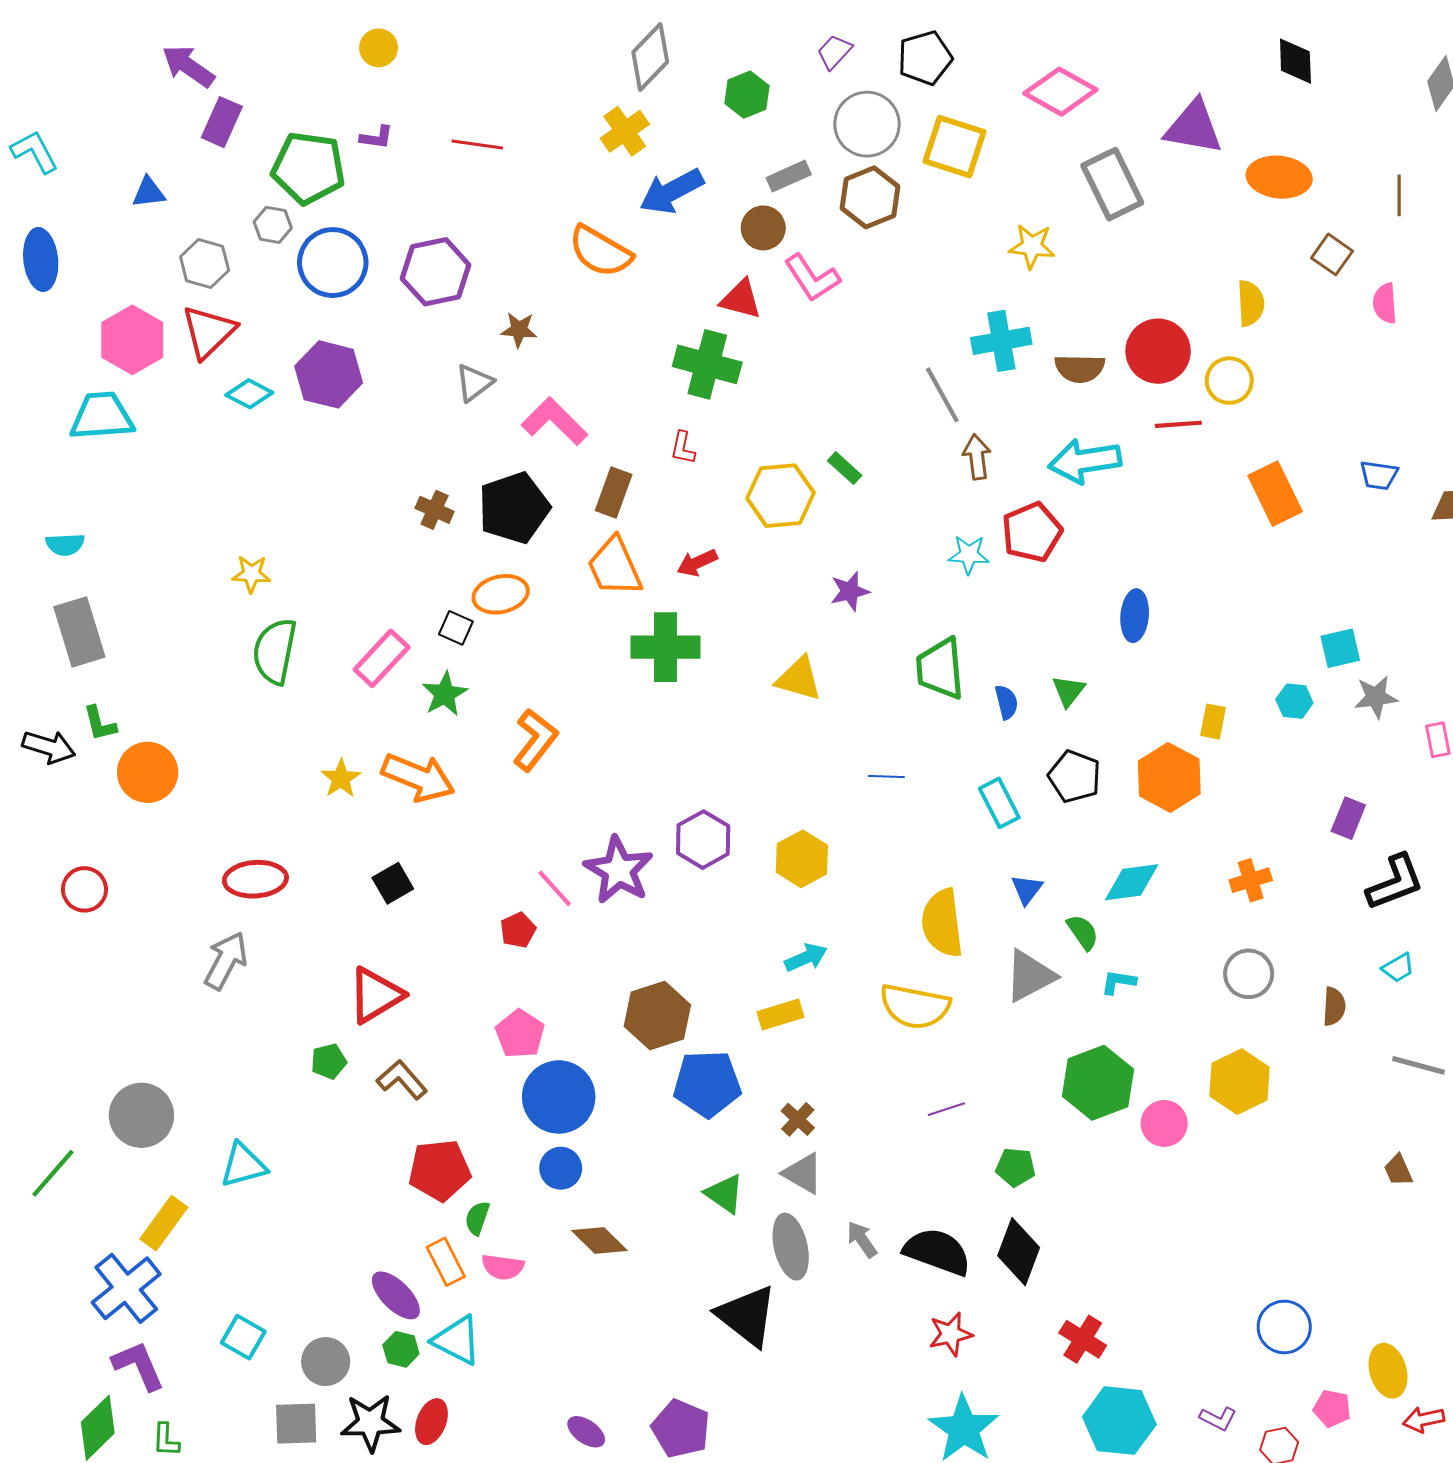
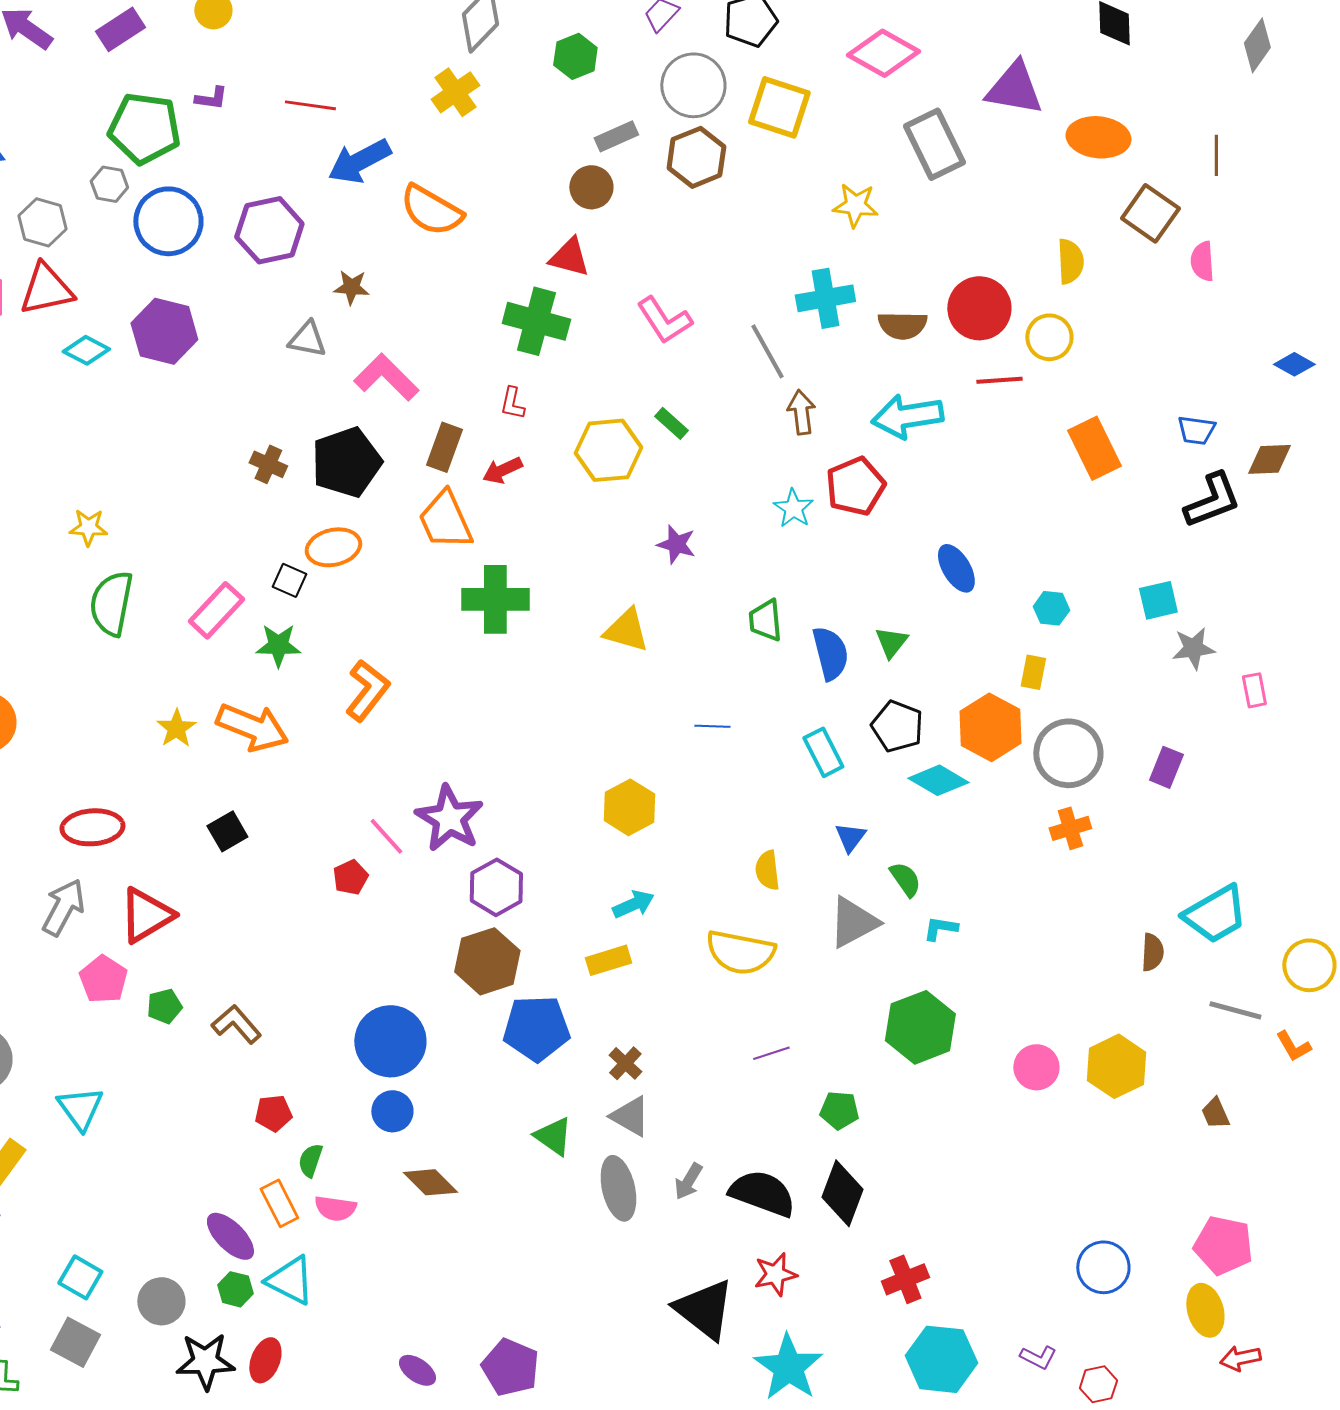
purple rectangle: (222, 122) -> (120, 29), moved, turned 33
blue arrow: (672, 191) -> (359, 161), moved
brown square: (1332, 254) -> (1150, 213), size x1.4
pink L-shape: (812, 278) -> (664, 320), moved
red triangle: (209, 332) -> (46, 289), turned 32
gray triangle: (474, 383) -> (307, 339), turned 48
cyan star: (969, 555) -> (793, 508), turned 30
red arrow: (697, 563) -> (502, 470), moved
purple star: (850, 591) -> (676, 544), turned 30
blue ellipse: (1135, 616) -> (956, 568), turned -36
green trapezoid: (940, 669) -> (765, 620), size x0.7
green star: (445, 694) -> (278, 645), turned 30
cyan hexagon: (1294, 701) -> (1051, 608), moved
blue semicircle: (1006, 702) -> (830, 653), size x1.6
purple hexagon: (703, 840) -> (496, 887), moved
cyan diamond: (1132, 882) -> (938, 780), moved, turned 38
black L-shape: (1395, 882) -> (1212, 500), moved
yellow semicircle: (942, 923) -> (767, 870), size x0.6
cyan trapezoid: (1398, 968) -> (1215, 914), size x2.0
gray circle: (1249, 974) -> (1068, 753), moved, size x1.4
red triangle: (375, 995) -> (146, 915), moved
pink pentagon: (520, 1034) -> (103, 979), moved
yellow hexagon: (1239, 1082) -> (1116, 1066), moved
pink circle: (1164, 1123) -> (1036, 1067), moved
cyan triangle: (243, 1165) -> (80, 1108), turned -51
red pentagon: (440, 1170) -> (273, 1113), size x0.6
gray arrow: (862, 1239) -> (688, 1181), turned -114
black triangle: (747, 1316) -> (704, 1309), moved
red cross: (1083, 1339) -> (905, 1279), turned 36
pink pentagon: (1332, 1408) -> (1223, 1245), moved, size x1.6
gray square: (296, 1424) -> (75, 1342), moved, turned 30

